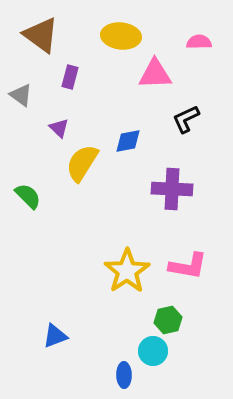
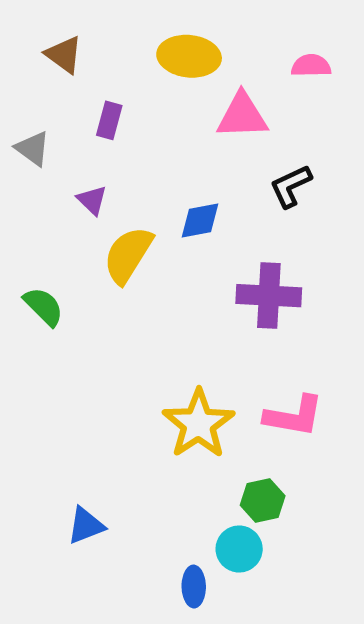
brown triangle: (41, 35) -> (64, 55), size x0.7

